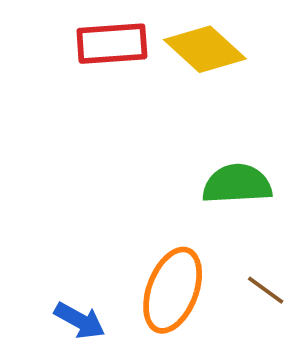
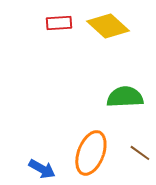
red rectangle: (112, 44) -> (59, 23), size x0.7

